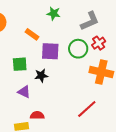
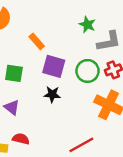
green star: (54, 14) -> (87, 25), moved
black star: (41, 76) -> (52, 94), moved

